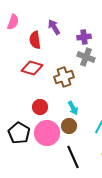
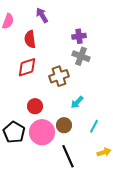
purple arrow: (54, 27) -> (42, 15), moved
red diamond: (32, 68) -> (27, 67), turned -35
cyan arrow: (73, 108) -> (77, 102), moved, turned 72

